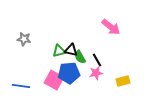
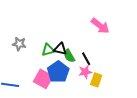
gray star: (24, 39) -> (19, 44), moved
blue pentagon: (69, 73) -> (58, 72), turned -30
yellow rectangle: (123, 81) -> (96, 80), moved, turned -56

